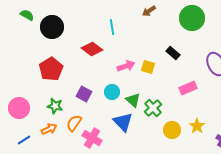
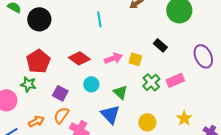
red diamond: (92, 49) -> (79, 58), moved
cyan circle: (112, 92) -> (91, 84), moved
purple square: (84, 94) -> (60, 93), moved
green star: (55, 106) -> (28, 84), moved
green cross: (153, 108) -> (151, 82), moved
yellow circle: (172, 130) -> (147, 122), moved

